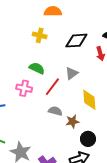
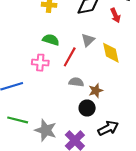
yellow diamond: (89, 100) -> (111, 53), moved
black circle: (88, 139) -> (87, 108), moved

